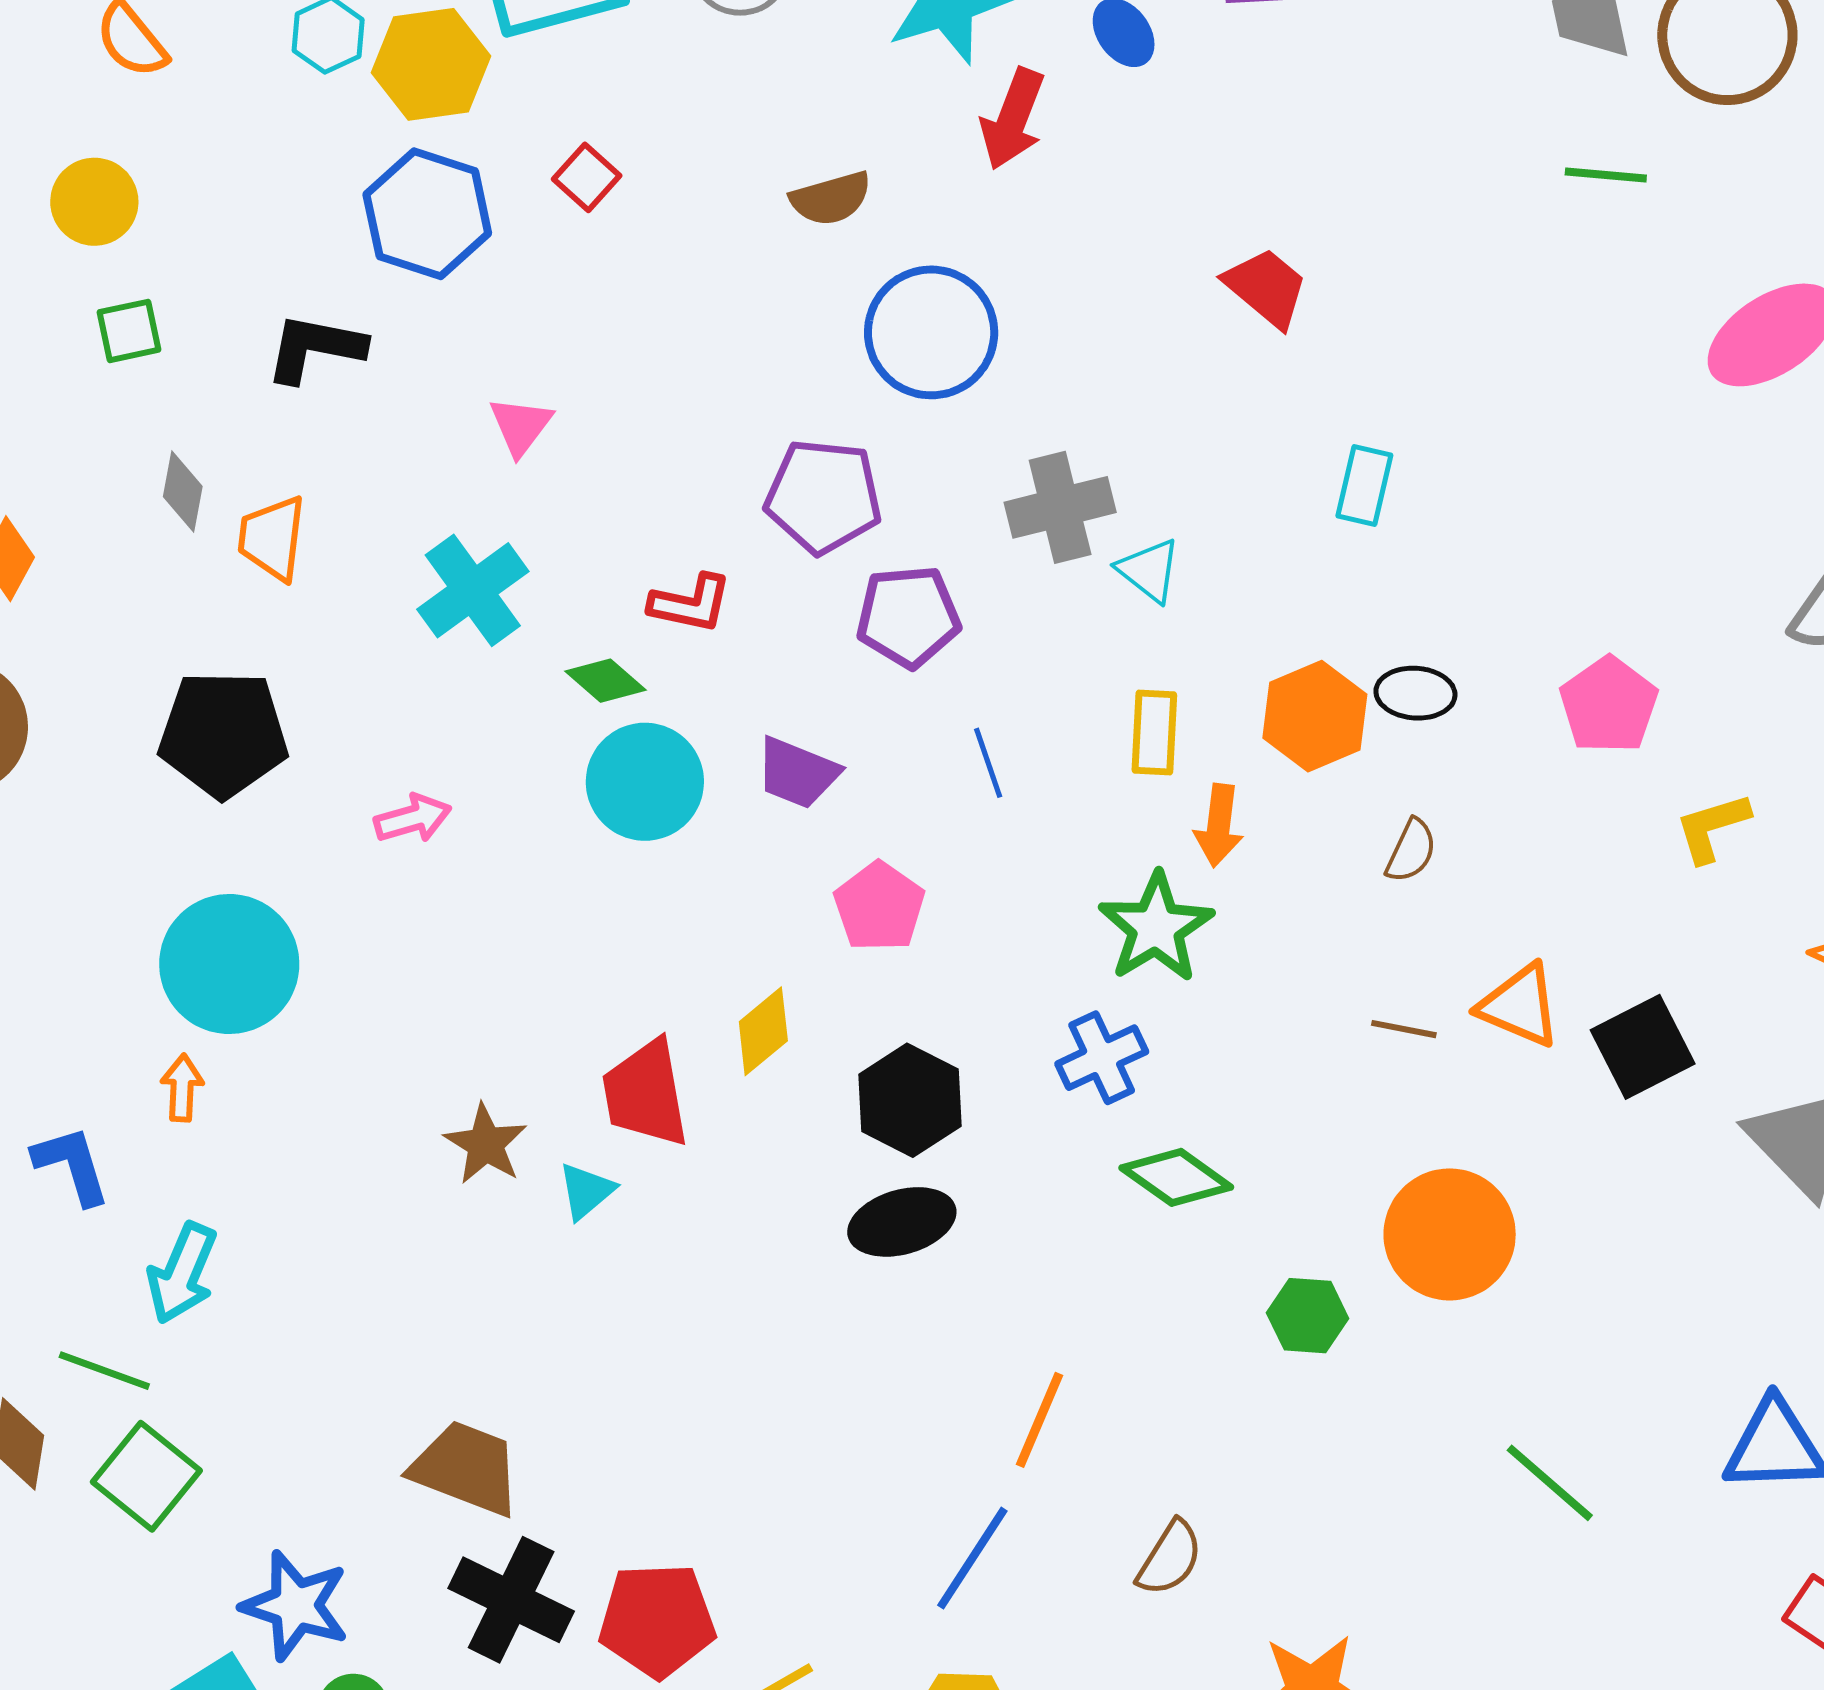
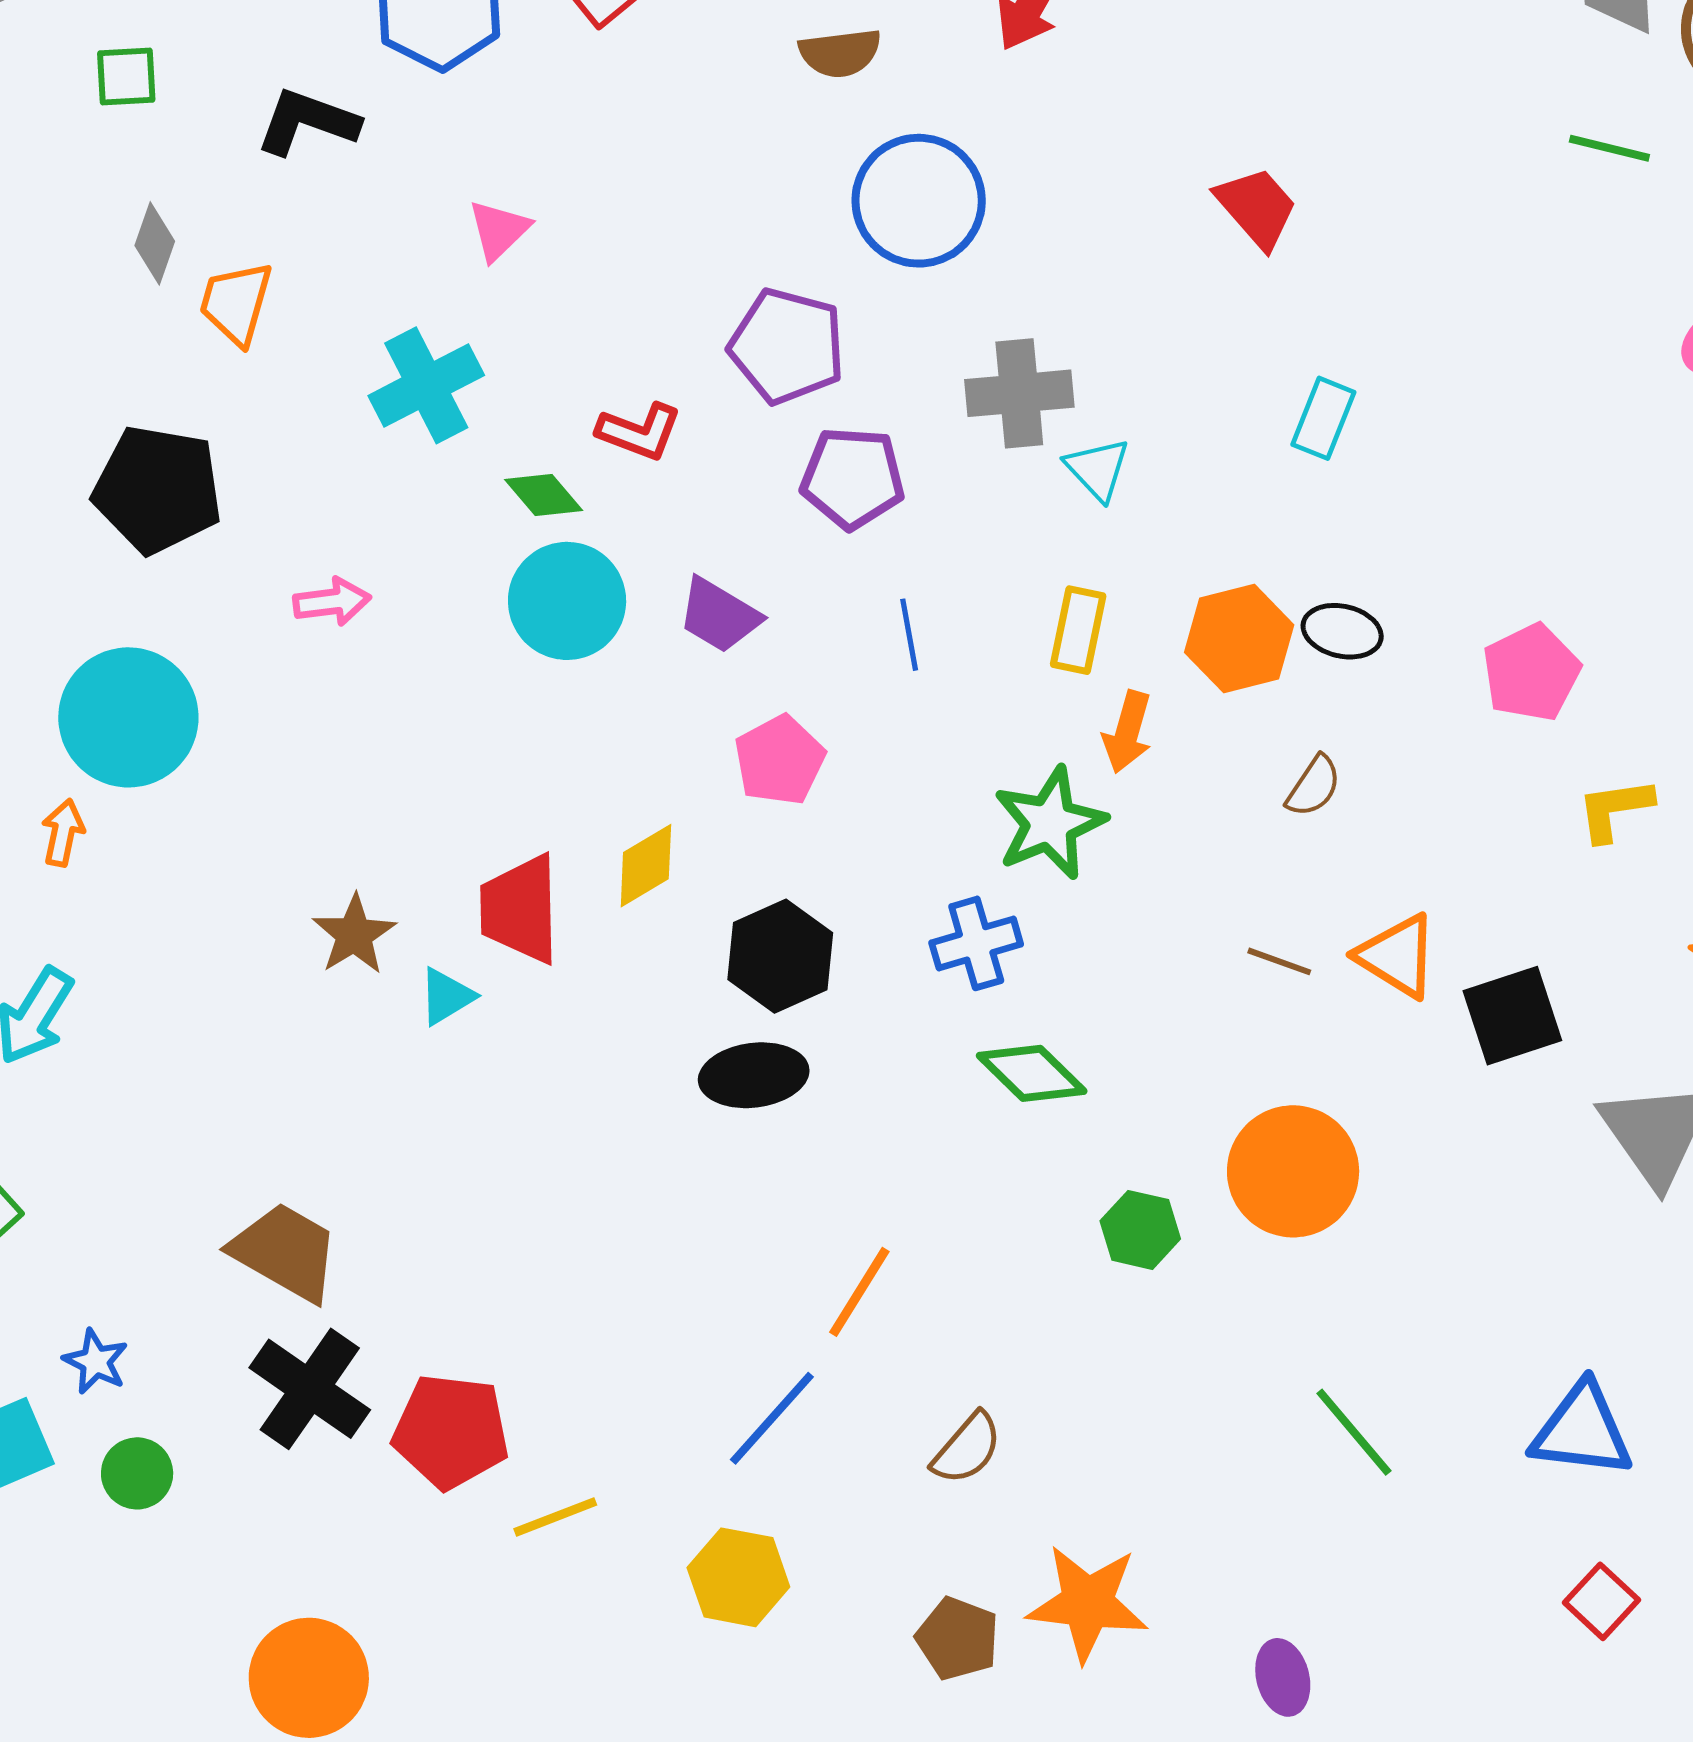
blue star: (295, 1606) -> (96, 1362), size x0.6

